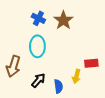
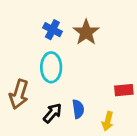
yellow arrow: (76, 76) -> (108, 121), moved
blue semicircle: (58, 86) -> (78, 109), moved

